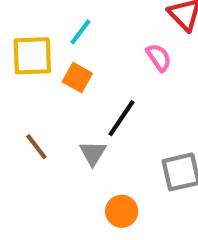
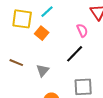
black line: (121, 118) -> (75, 54), moved
brown line: (36, 147) -> (16, 63), turned -40

